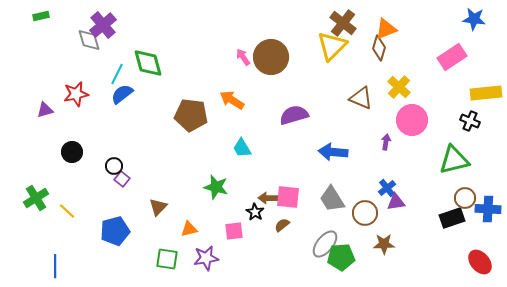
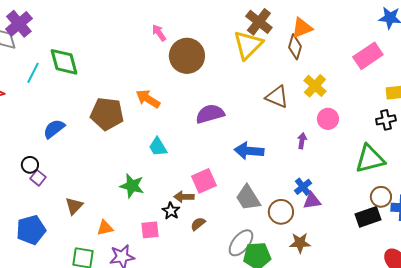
pink arrow: (243, 57) -> (159, 33), moved
blue semicircle: (122, 94) -> (54, 129), moved
pink circle: (412, 120) -> (328, 119), size x0.7
black cross: (470, 121) -> (386, 120), turned -36
pink square: (288, 197) -> (204, 181), moved, turned -30

